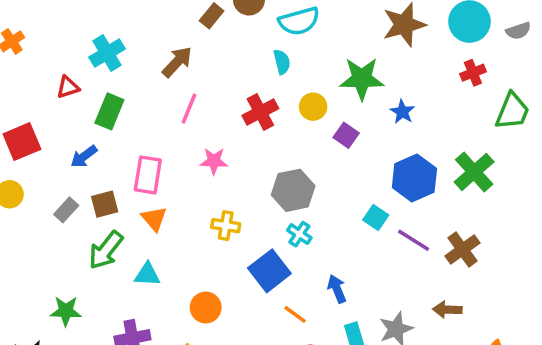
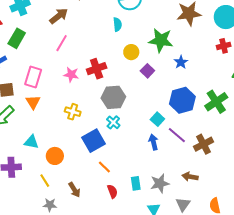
red cross: (260, 112) -> (97, 69), moved
cyan triangle: (147, 274) -> (31, 142), moved
blue arrow: (337, 289) -> (154, 142), moved

